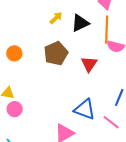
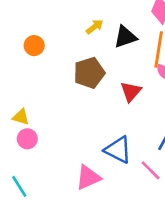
orange circle: (14, 53) -> (34, 46), moved

